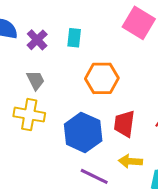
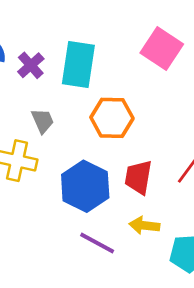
cyan rectangle: (74, 38) -> (78, 64), size x1.8
gray trapezoid: (36, 80) -> (43, 121), moved

